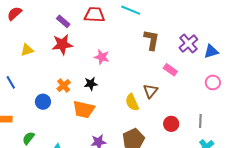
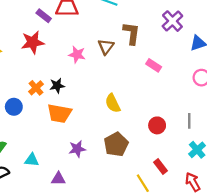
purple rectangle: (63, 21) -> (44, 16), moved
purple cross: (188, 43) -> (172, 21), moved
black star: (91, 84) -> (57, 86), moved
brown triangle: (150, 91) -> (106, 47), moved

